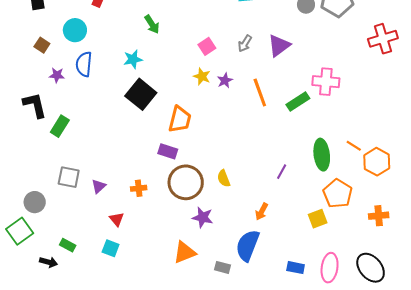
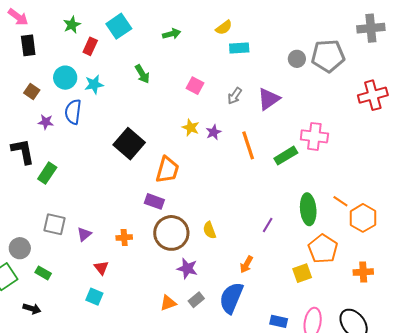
pink square: (207, 46) -> (195, 86), moved, turned -30
cyan star: (133, 59) -> (94, 84), moved
green rectangle: (68, 245) -> (43, 273), moved
orange triangle: (185, 252) -> (168, 303), size x0.7
gray rectangle: (223, 267) -> (196, 300), moved, turned -56

